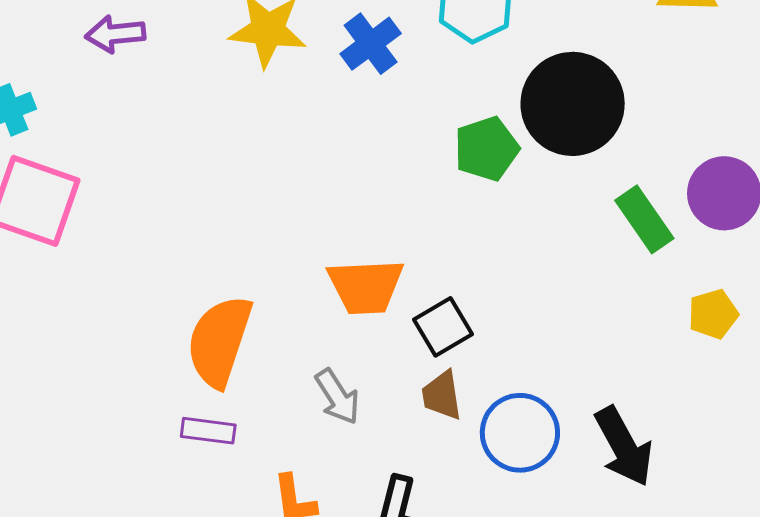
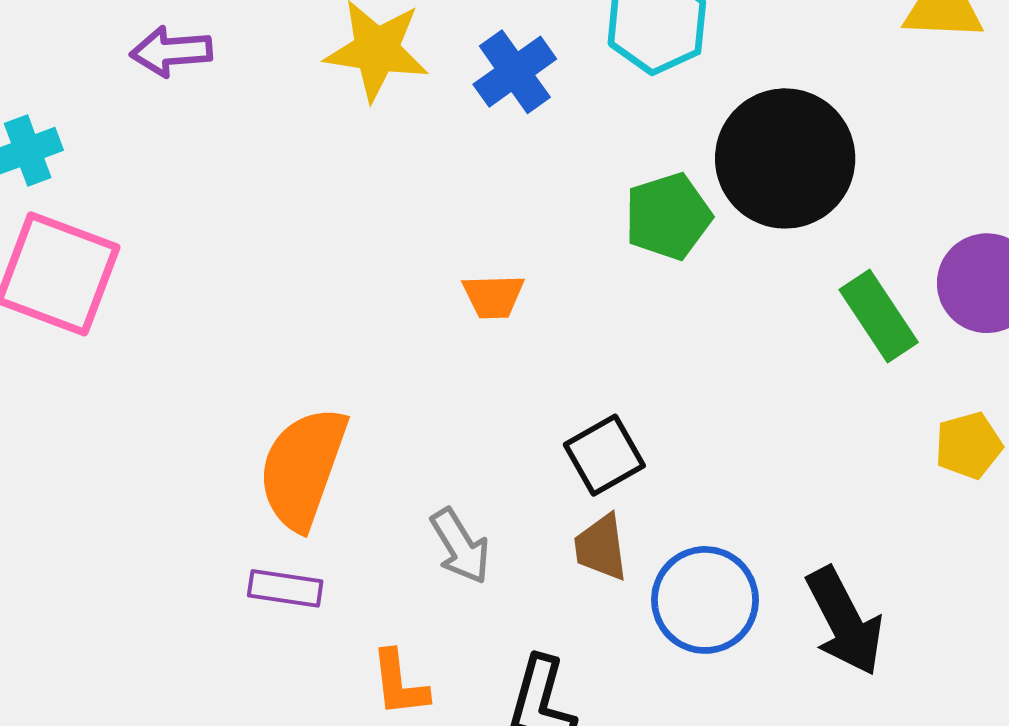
orange trapezoid: (366, 286) -> (493, 296), moved, size x0.6

